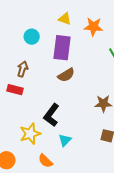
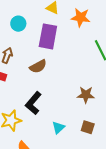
brown semicircle: (66, 75) -> (38, 66), moved
cyan triangle: (65, 140) -> (58, 128), moved

